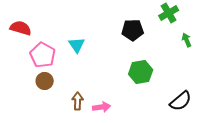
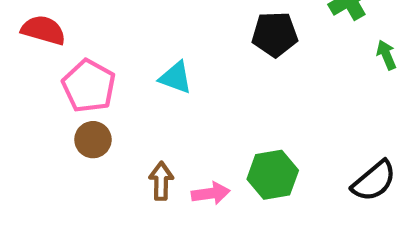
cyan triangle: (77, 45) -> (176, 78), moved, turned -36
green hexagon: (141, 72) -> (273, 175), moved

